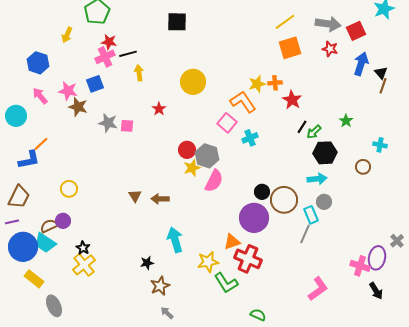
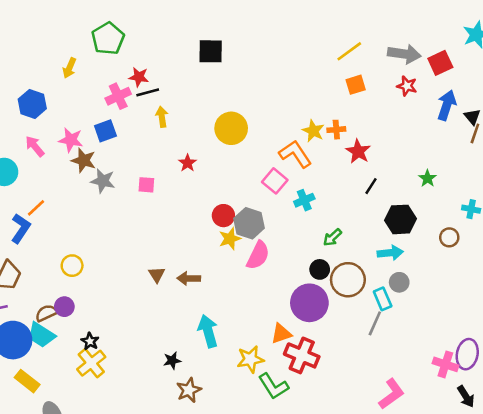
red star: (109, 42) -> (139, 77), moved
orange square: (290, 48) -> (356, 85), size x0.7
yellow star: (257, 84) -> (313, 131), turned -30
gray star: (108, 123) -> (103, 181), moved
green arrow: (314, 132) -> (332, 237), moved
blue L-shape: (29, 160) -> (21, 228), turned -45

